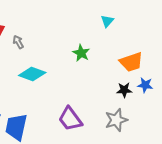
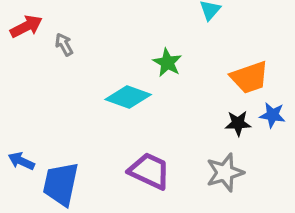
cyan diamond: (32, 74) -> (128, 97), moved
purple trapezoid: (70, 119) -> (149, 171), turned 152

